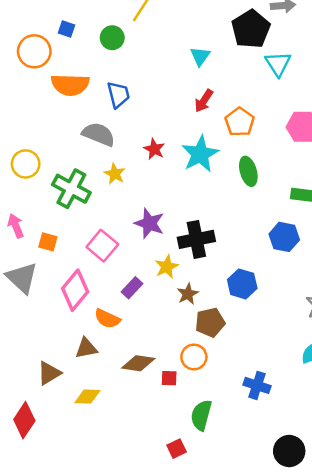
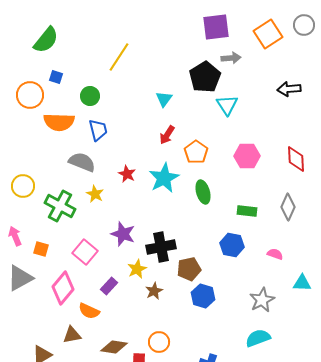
green circle: (112, 38) -> (90, 96), moved
gray triangle: (22, 278) -> (20, 278), turned 48
blue hexagon: (242, 284) -> (203, 296), moved
brown pentagon: (210, 322) -> (189, 269), moved

